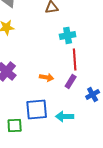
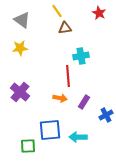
red line: (75, 59) -> (68, 76), moved

